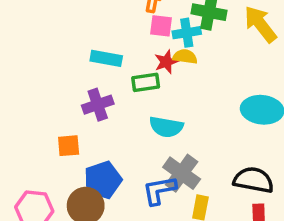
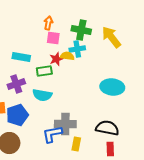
cyan cross: (187, 33) -> (77, 49), moved
cyan semicircle: (166, 127) -> (42, 95), moved
gray cross: (182, 173) -> (65, 124), turned -35
blue pentagon: (103, 180) -> (17, 115), moved

